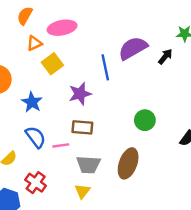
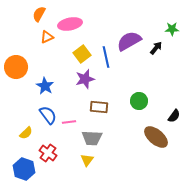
yellow square: (52, 64) -> (82, 54), moved
brown rectangle: (82, 127) -> (99, 107), moved
brown ellipse: (128, 163) -> (156, 137), moved, turned -70

